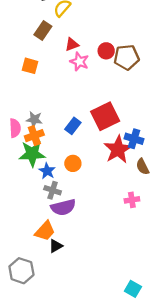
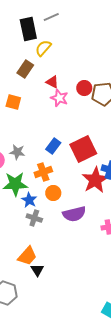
red triangle: (72, 44) -> (52, 82), turned 48
blue rectangle: (73, 126) -> (53, 146), moved
orange cross: (34, 136) -> (43, 172), moved
purple semicircle: (63, 207) -> (74, 214), moved
black triangle: (56, 246) -> (37, 270), turned -32

